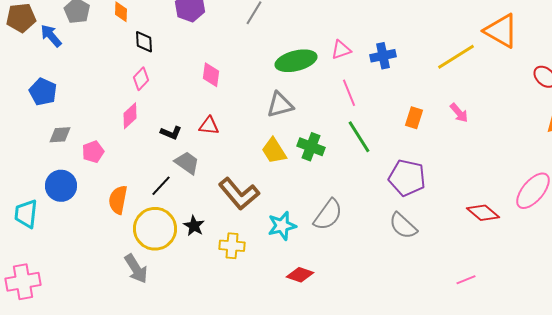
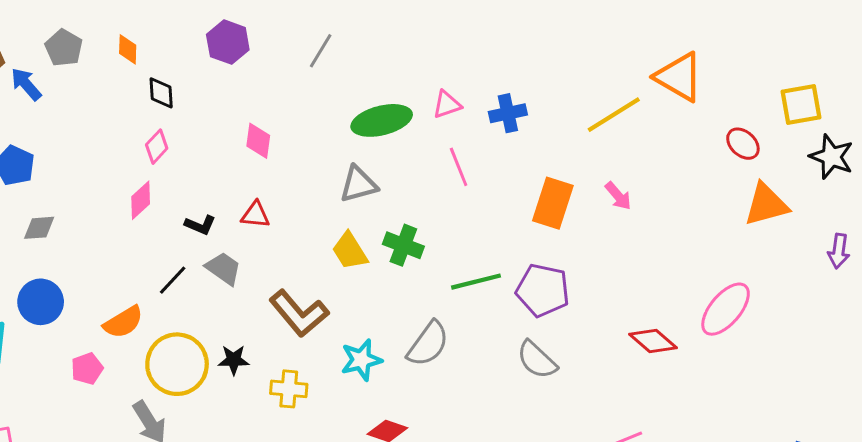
orange rectangle: (414, 118) -> (553, 203), size x1.6
green line: (359, 137) -> (476, 282), moved, turned -72
pink pentagon: (93, 152) -> (87, 369), moved
black line: (161, 186) -> (173, 280), moved
orange semicircle: (118, 200) -> (123, 322), turned -132
black star: (194, 226) -> (234, 360), turned -30

